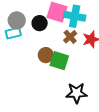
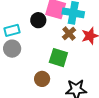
gray circle: (17, 20) -> (12, 49), moved
brown circle: (46, 55) -> (42, 79), moved

